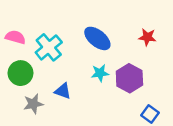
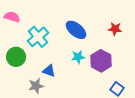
pink semicircle: (15, 37) -> (12, 17), moved
gray star: (33, 104) -> (36, 86), moved

